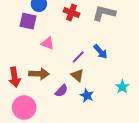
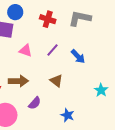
purple line: (78, 57) -> (53, 50), moved
purple semicircle: (61, 91) -> (35, 103), moved
blue star: (87, 95) -> (67, 115), moved

